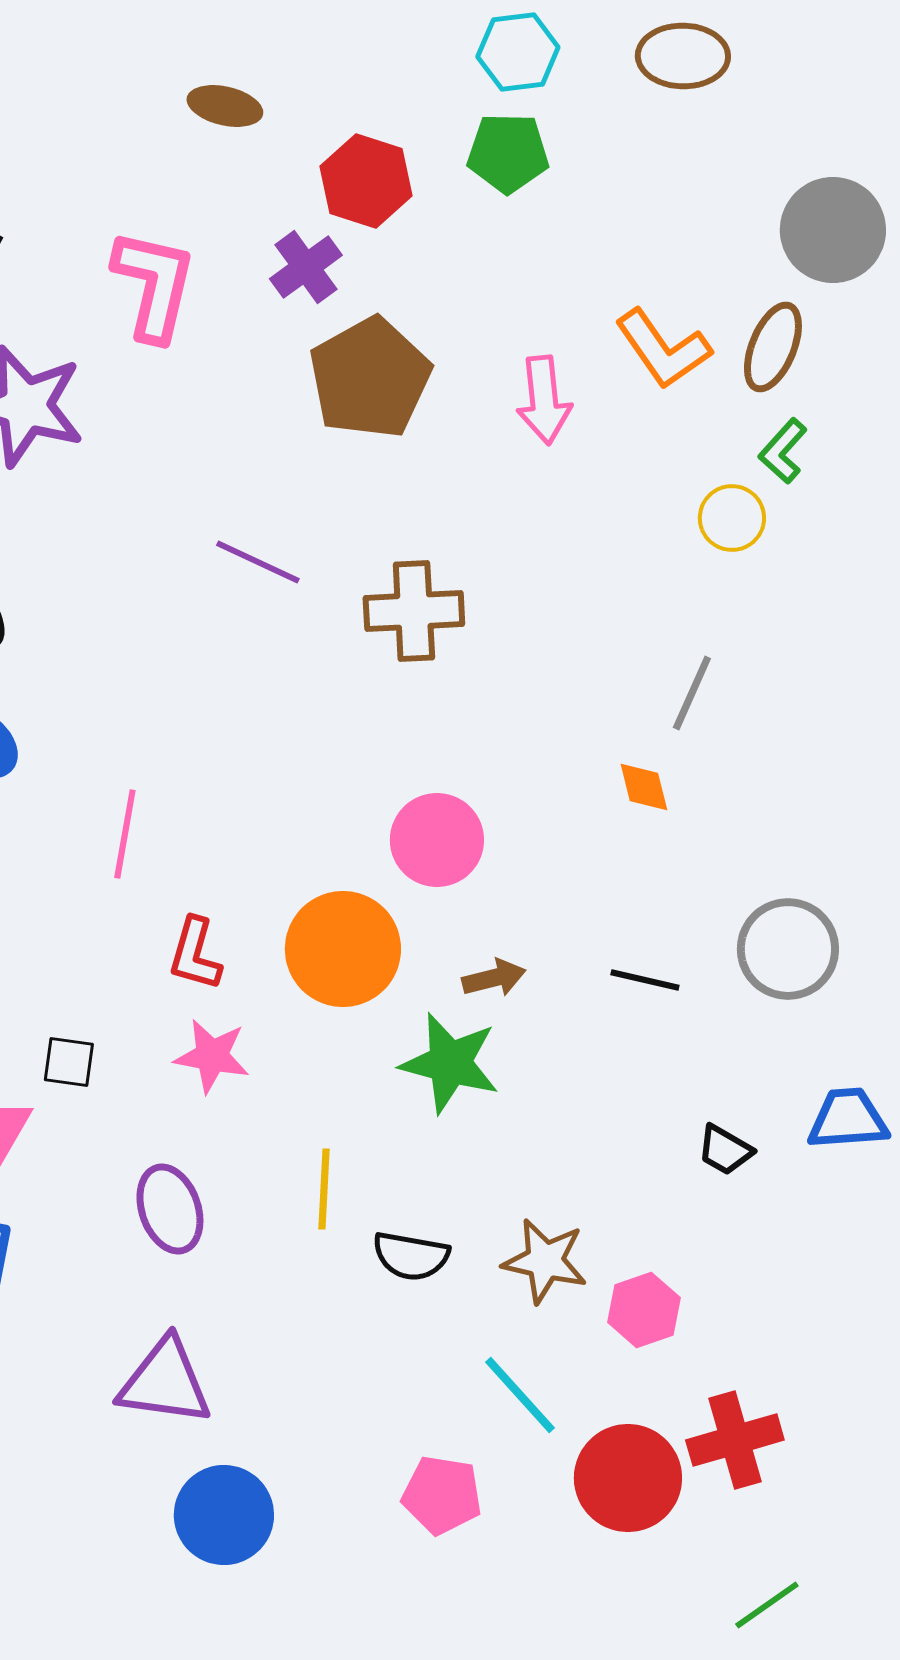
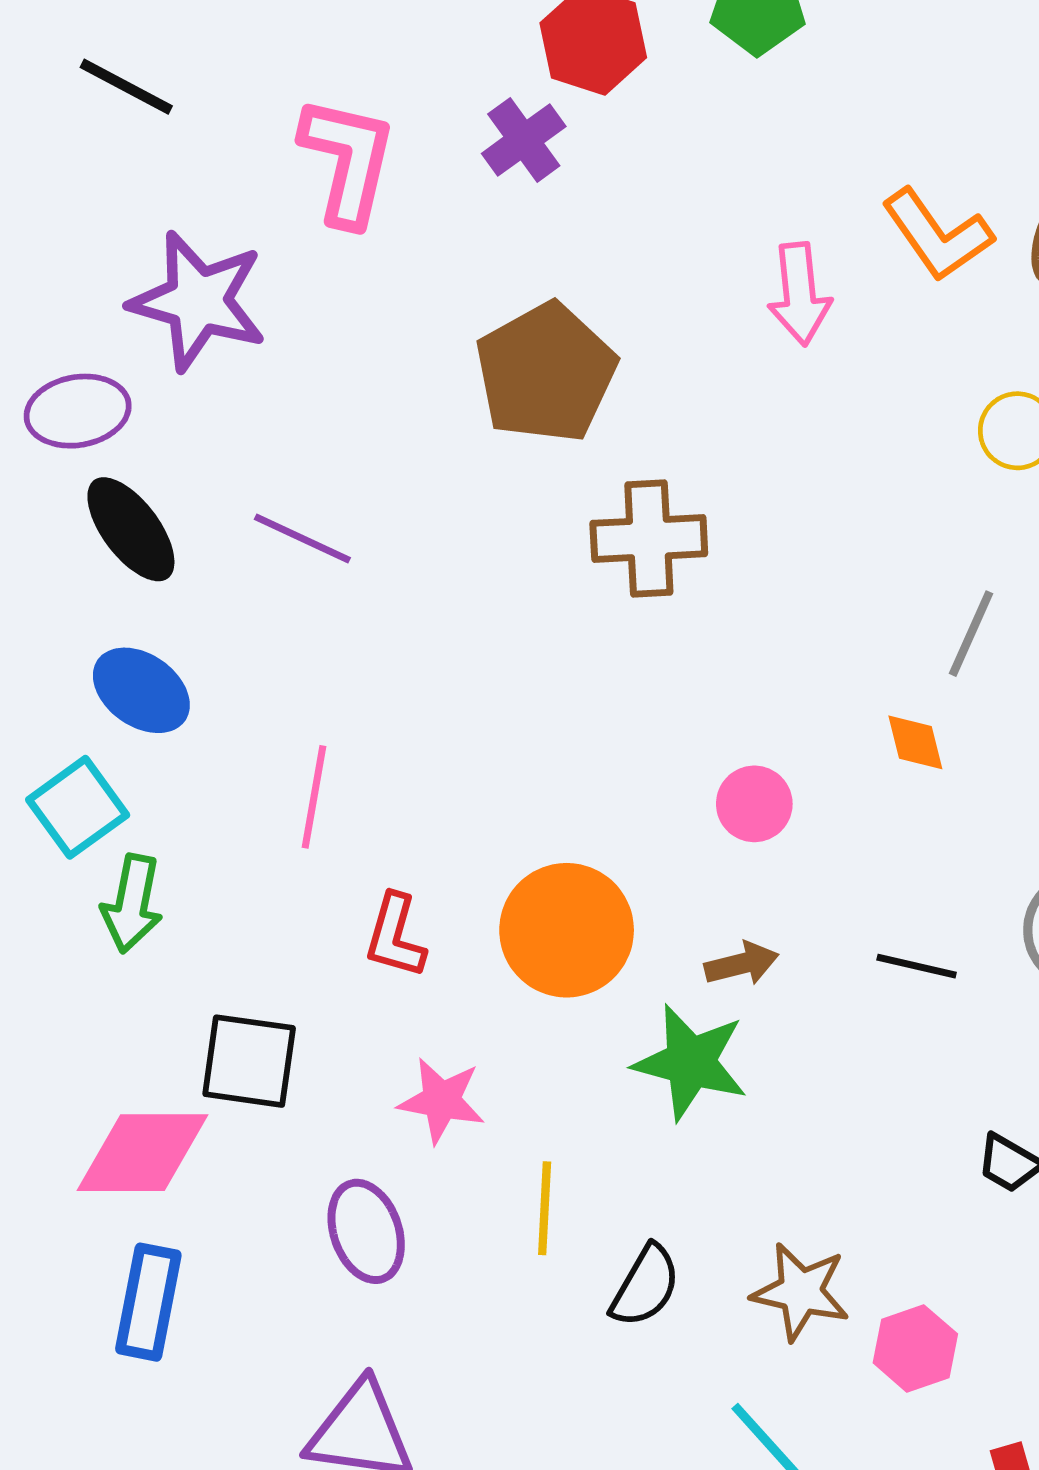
brown pentagon: (370, 378) -> (546, 373), moved
purple line: (258, 562) -> (302, 539), moved
pink circle: (437, 840) -> (754, 804), moved, size x0.7
pink star: (212, 1056) -> (441, 1101), moved
black square: (69, 1062) -> (249, 1061), size x1.6
black semicircle: (411, 1256) -> (645, 1286), turned -70

